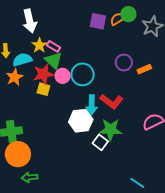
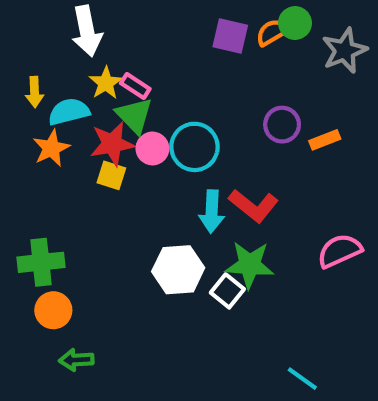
white hexagon: (81, 121) -> (178, 270), moved
orange circle: (18, 154) -> (53, 310), size x0.7

